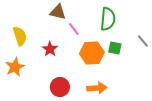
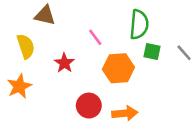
brown triangle: (58, 12) -> (45, 15), moved
green square: (115, 48) -> (152, 51), moved
red circle: (60, 87) -> (89, 106), moved

